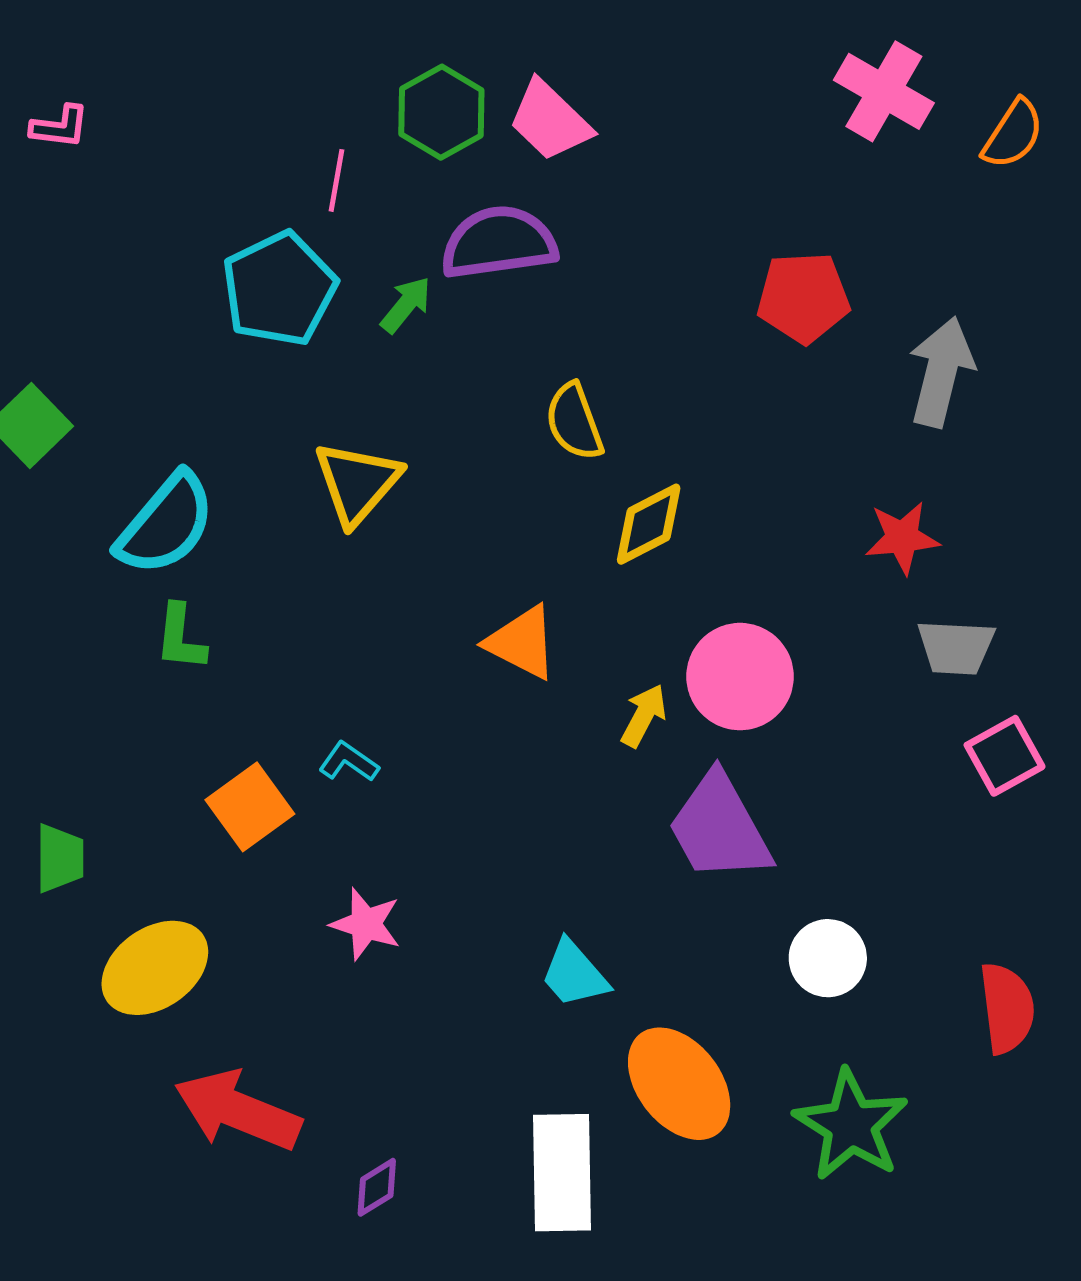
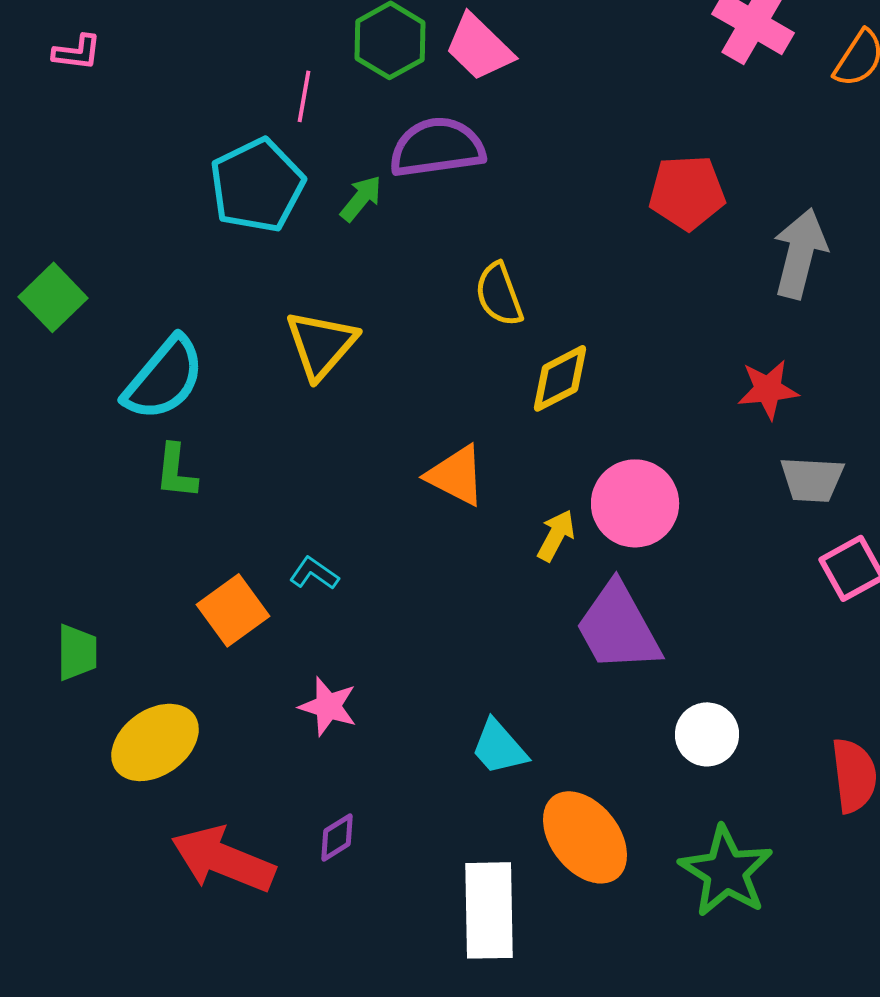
purple diamond: (377, 1187) -> (337, 837), moved

